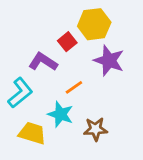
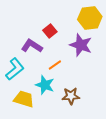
yellow hexagon: (94, 24) -> (90, 18), moved

